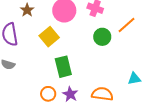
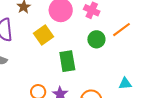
green rectangle: (63, 67) -> (67, 61), moved

